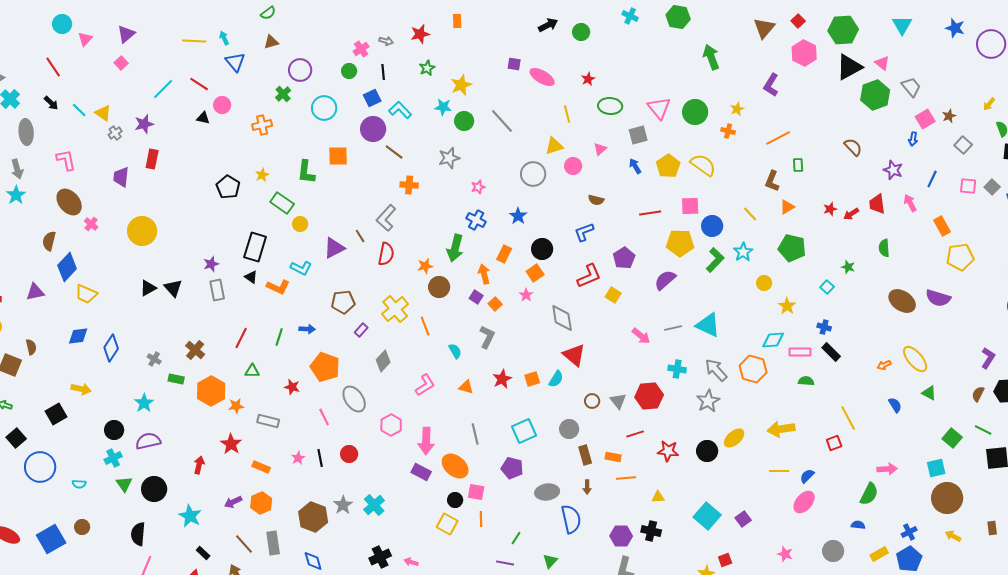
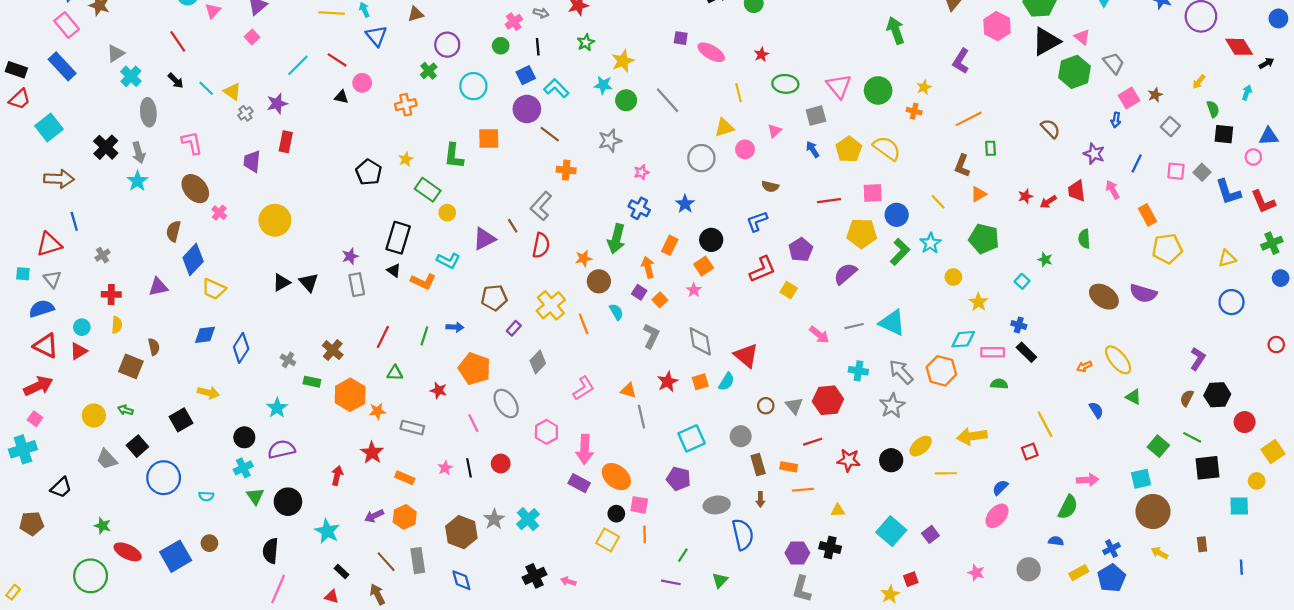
gray diamond: (562, 318) -> (700, 341), moved
cyan semicircle: (455, 351) -> (616, 312), moved
gray line: (475, 434) -> (641, 417), moved
yellow line: (779, 471) -> (946, 473), moved

